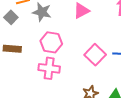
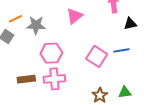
brown rectangle: (12, 49) -> (26, 79), moved

